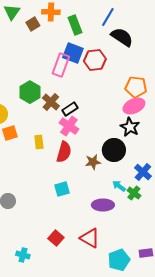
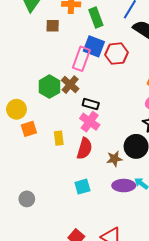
brown square: (33, 24) -> (53, 26), moved, turned 32
brown cross: (51, 102) -> (70, 85), moved
black rectangle: (70, 109) -> (91, 104), turned 49
purple ellipse: (103, 205) -> (124, 186), moved

